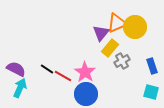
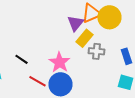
gray cross: (122, 61) -> (96, 51), turned 35
red line: (63, 76) -> (38, 81), moved

